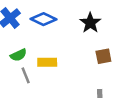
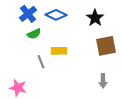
green semicircle: (18, 55) -> (34, 34), moved
brown square: (103, 56) -> (106, 46), size x1.5

